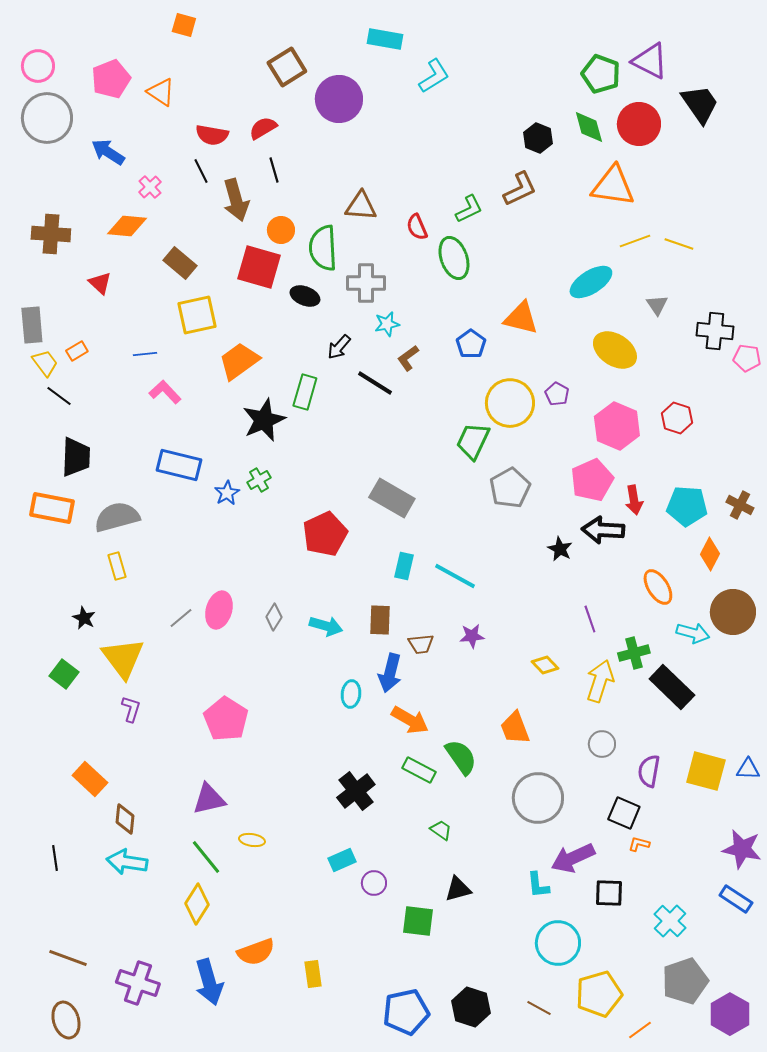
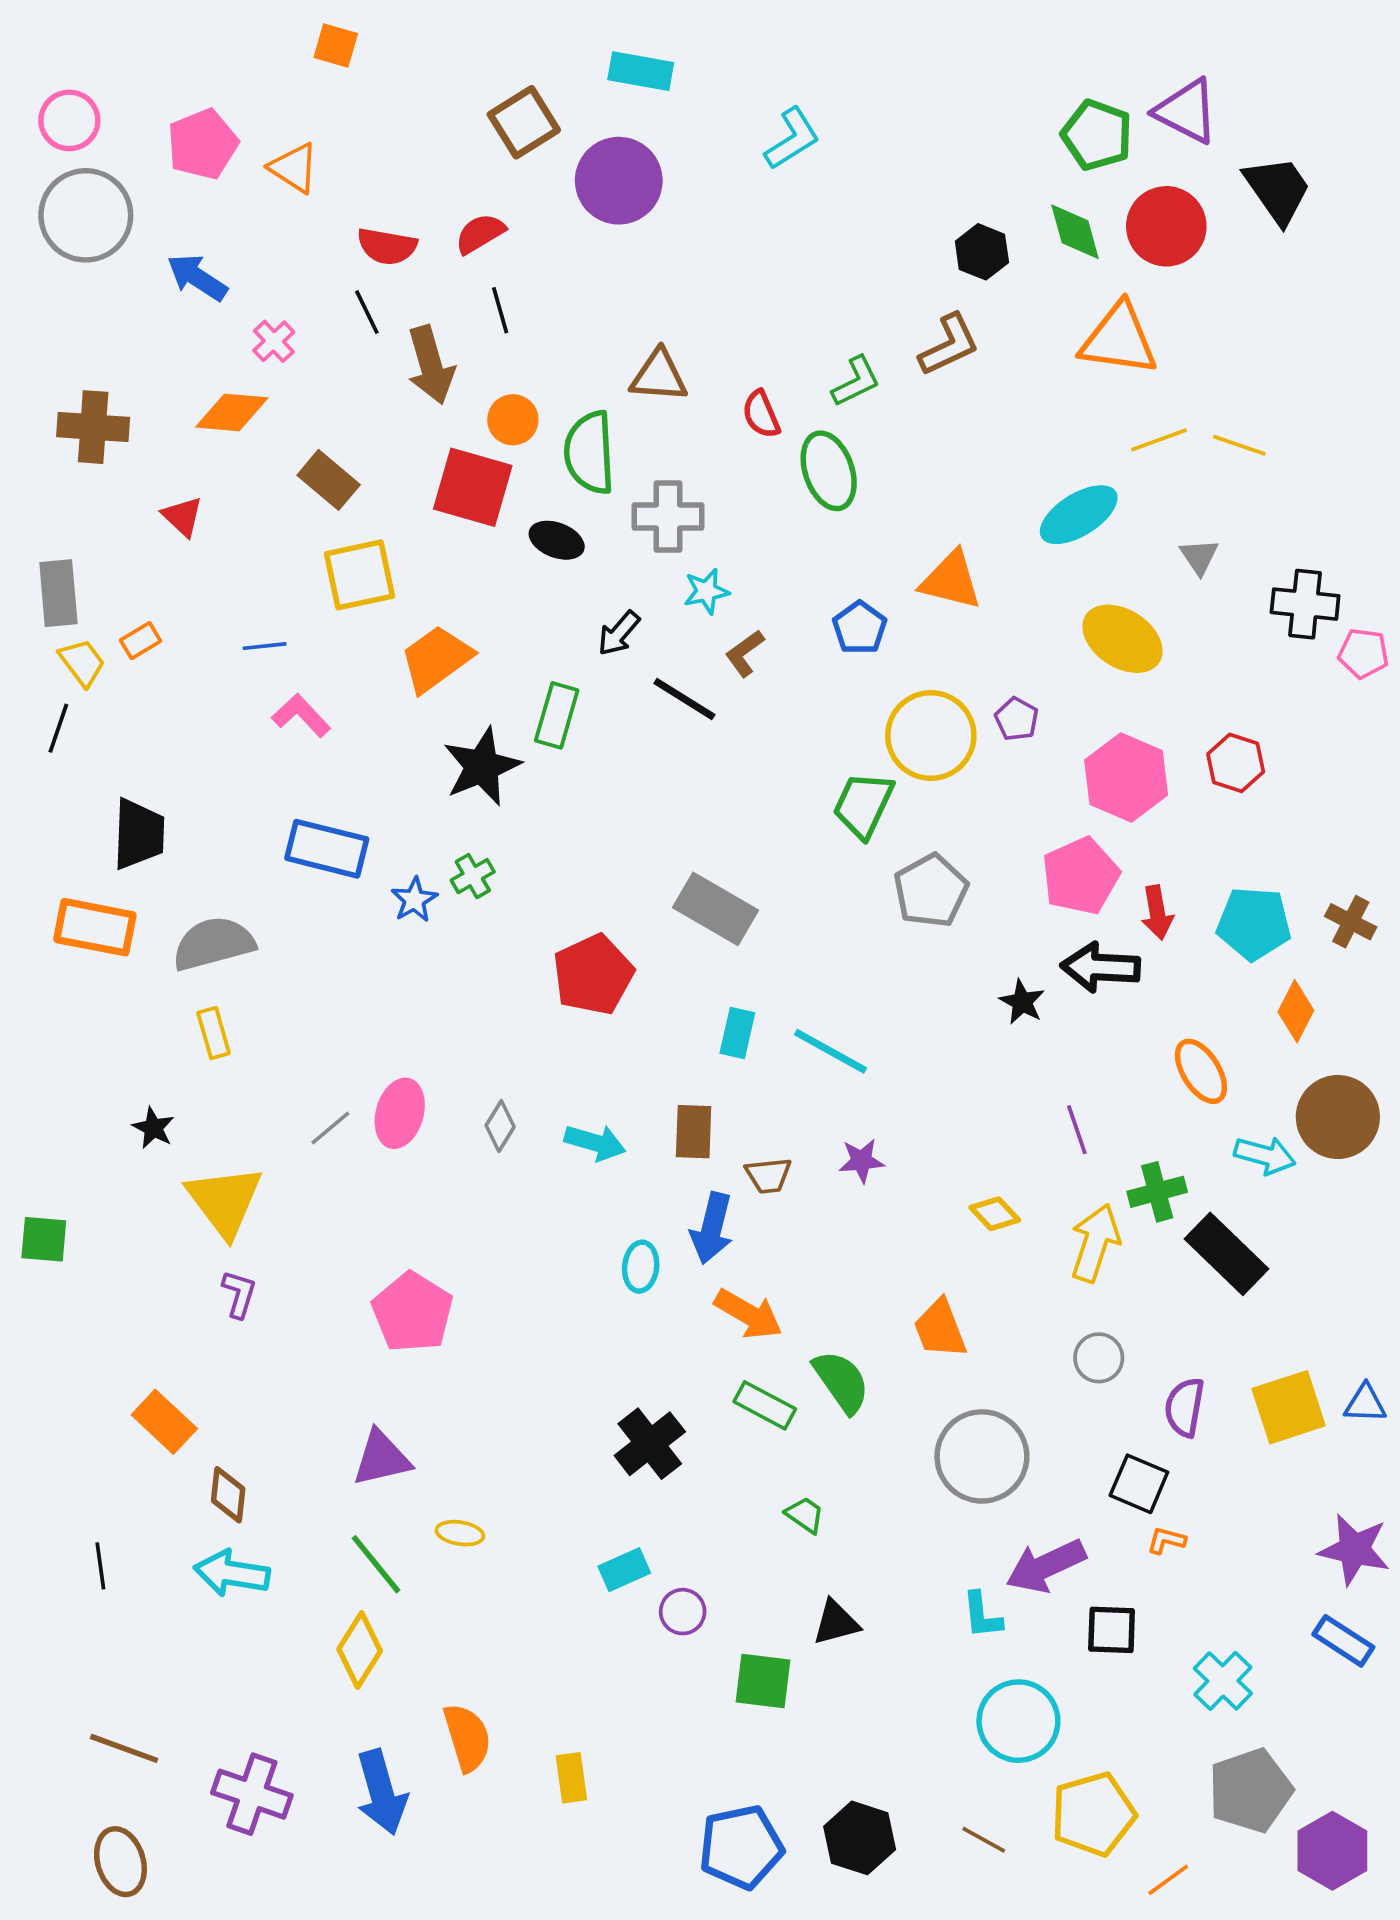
cyan rectangle: (385, 39) -> (641, 71), moved
black line: (59, 396) -> (58, 728), moved, turned 72
green square: (64, 674) -> (44, 1239), moved, turned -32
yellow square: (706, 771) -> (1289, 1407), turned -33
orange semicircle: (256, 952) -> (467, 1738), turned -87

